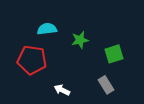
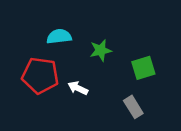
white arrow: (62, 90) -> (78, 88), moved

